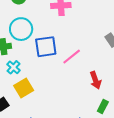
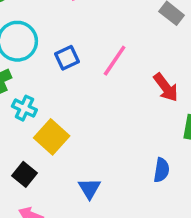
blue square: (46, 47) -> (67, 58), size x0.6

